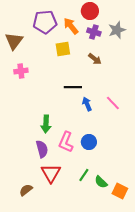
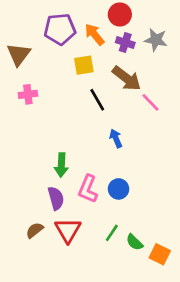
gray star: (117, 30) -> (156, 40), turned 30
brown arrow: (95, 59) -> (126, 78), size x1.6
black line: (73, 87) -> (97, 100), moved, turned 60
pink line: (113, 103) -> (150, 102), moved
brown semicircle: (26, 190) -> (35, 230), moved

